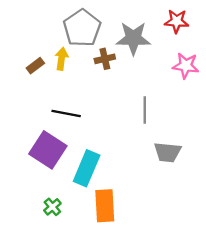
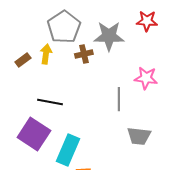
pink star: (186, 66) -> (146, 78), moved

